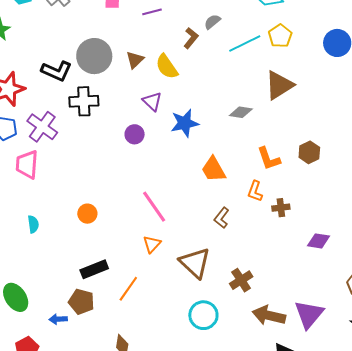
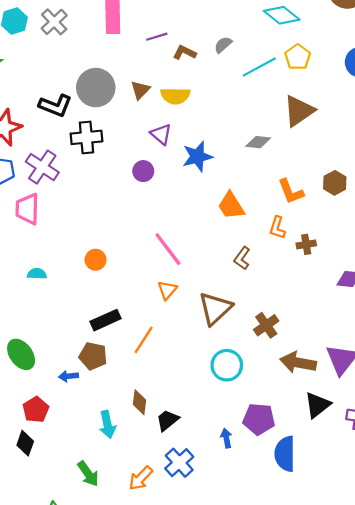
brown L-shape: (191, 38) -> (184, 53), moved, turned -100
yellow semicircle: (167, 67) -> (175, 96), turned -52
cyan semicircle: (33, 224) -> (37, 274), turned -78
brown triangle: (195, 263) -> (215, 308), turned 36

